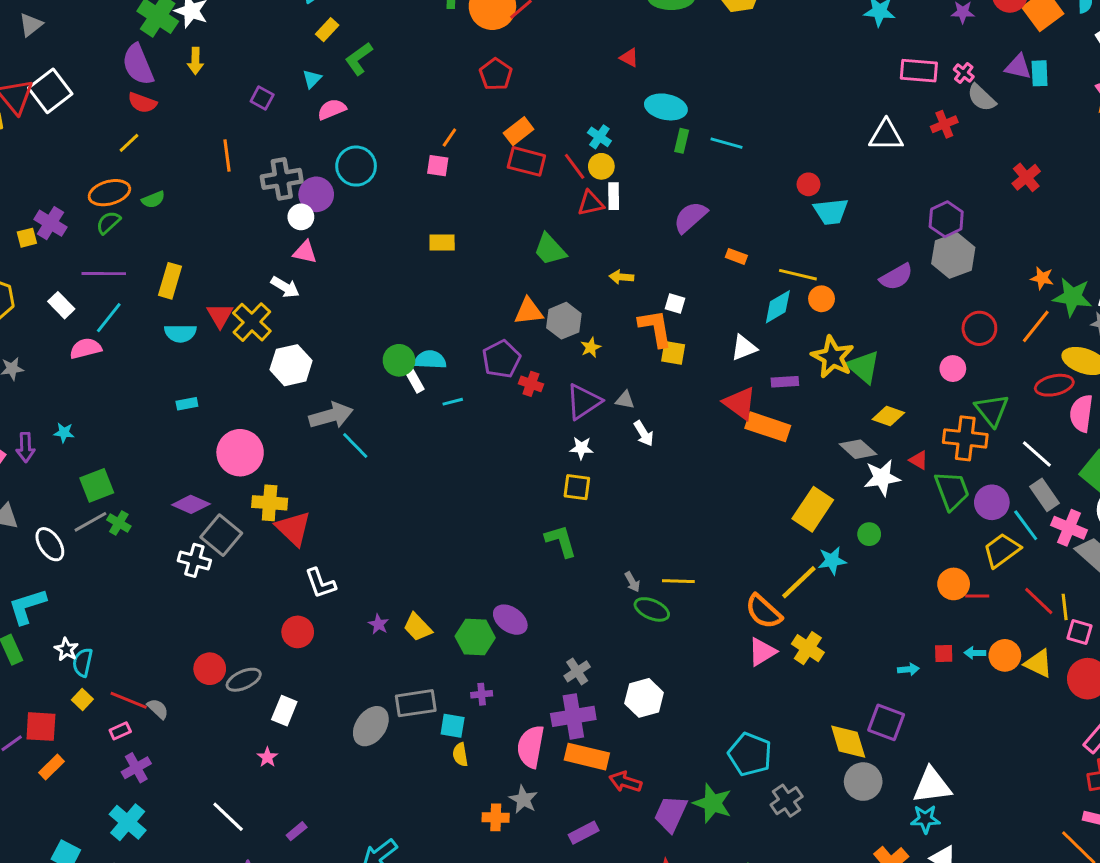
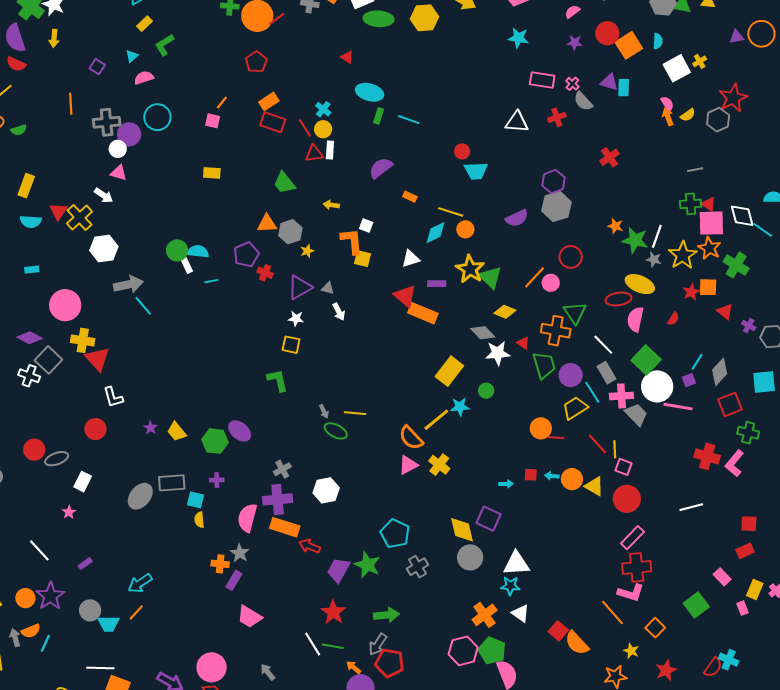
orange line: (1036, 326) -> (534, 277), moved
pink cross: (1069, 528) -> (622, 396), turned -30
purple rectangle: (584, 833) -> (234, 580), moved, turned -36

